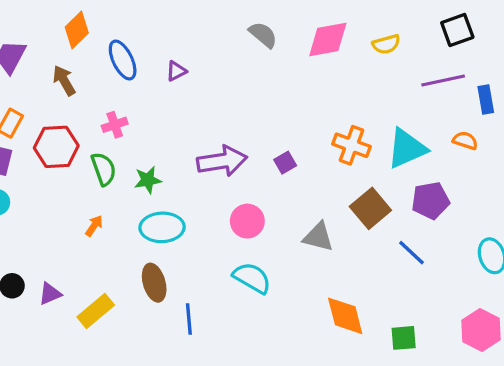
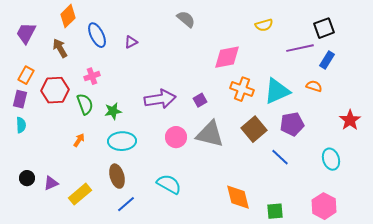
black square: (457, 30) -> (324, 28), moved
pink diamond: (328, 39) -> (227, 57), moved
blue rectangle: (486, 99) -> (327, 60), turned 42
gray triangle: (318, 237) -> (210, 134), moved, size x1.4
cyan semicircle: (252, 278) -> (169, 184), moved
blue line: (189, 319) -> (126, 204), moved, turned 54

